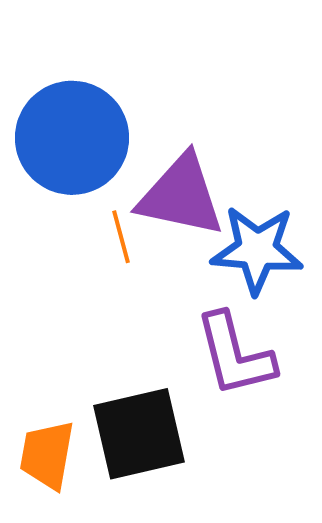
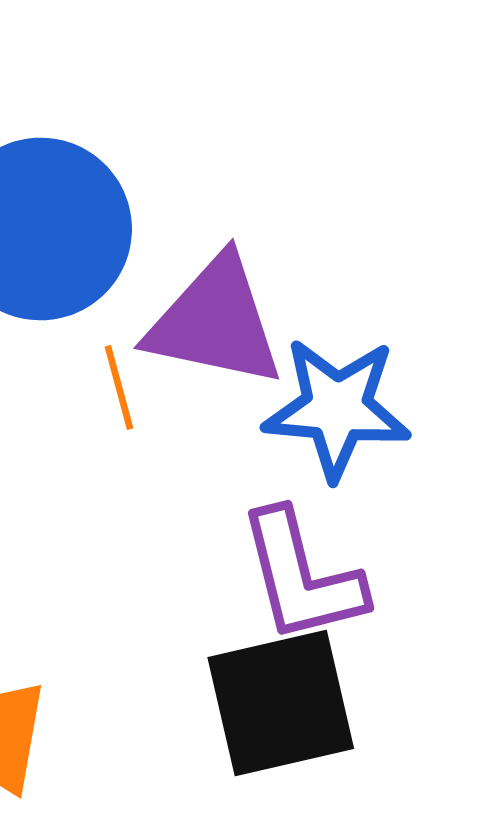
black square: (139, 434) -> (281, 703), moved

